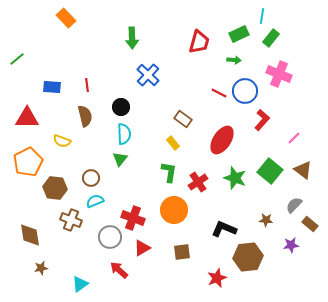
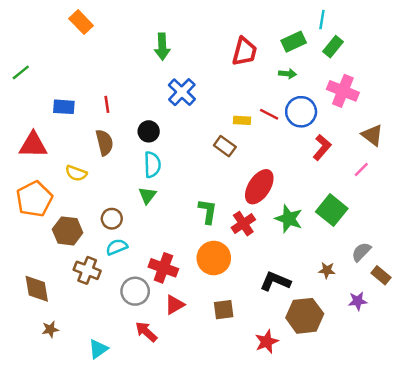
red ellipse: (222, 140) -> (259, 187), moved
yellow rectangle: (173, 143) -> (242, 120), moved, turned -48
brown triangle: (303, 170) -> (372, 135), moved

